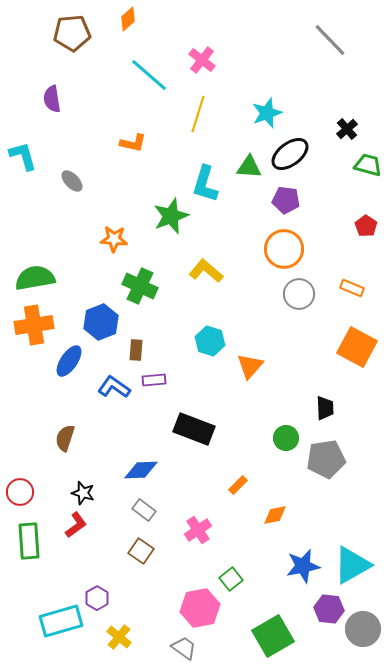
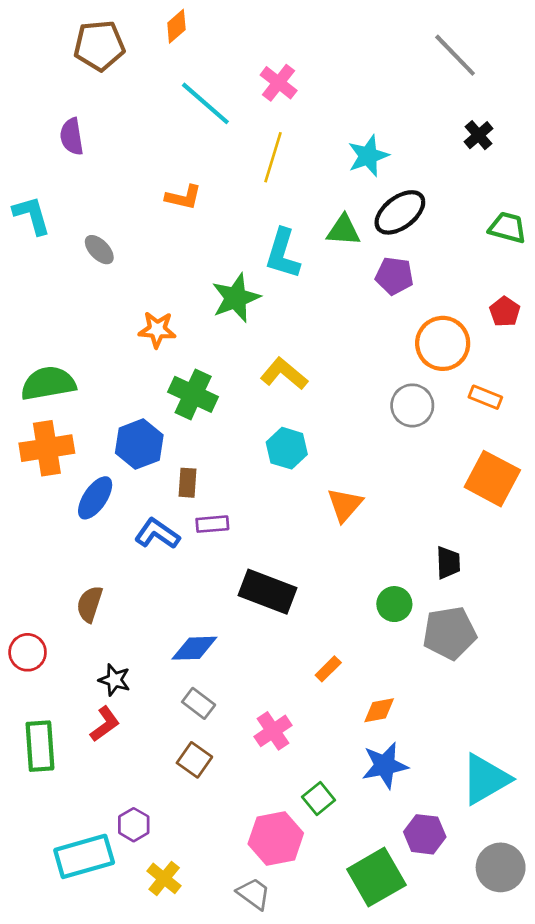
black cross: (347, 129) -> (479, 135), moved
orange circle: (284, 249) -> (443, 343), moved
cyan hexagon: (210, 341) -> (287, 448), moved
red circle: (20, 492) -> (28, 652), moved
blue star: (303, 566) -> (385, 765), moved
purple hexagon: (329, 609) -> (425, 834), moved

